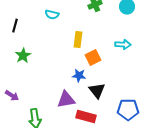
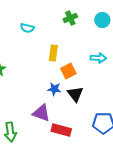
black triangle: (97, 91) -> (75, 94), moved
purple triangle: (66, 100) -> (41, 113), turned 30

